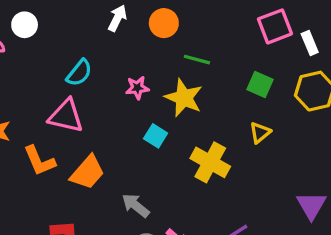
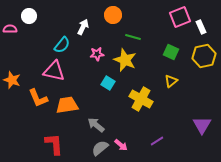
white arrow: (117, 18) -> (83, 27), moved
orange trapezoid: (88, 172) -> (67, 105), turned -140

